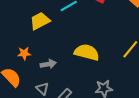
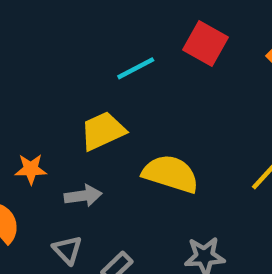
yellow trapezoid: (40, 21) -> (103, 131), moved

